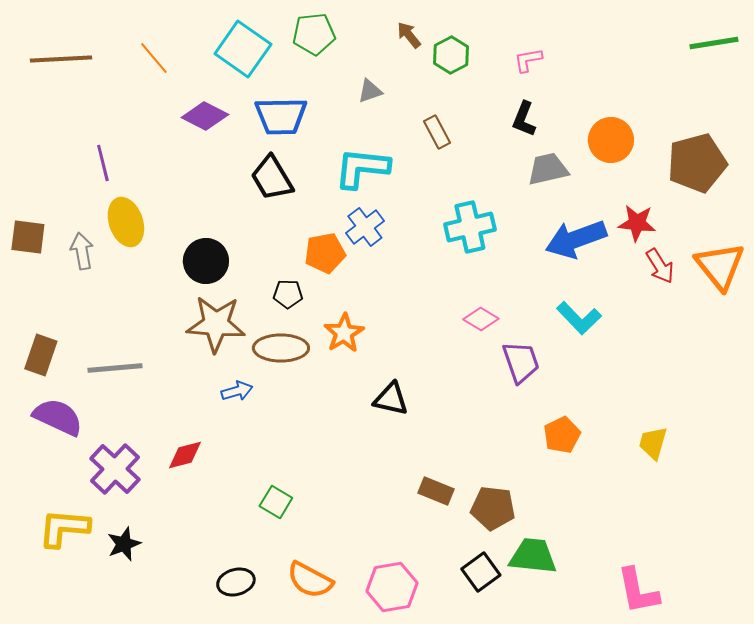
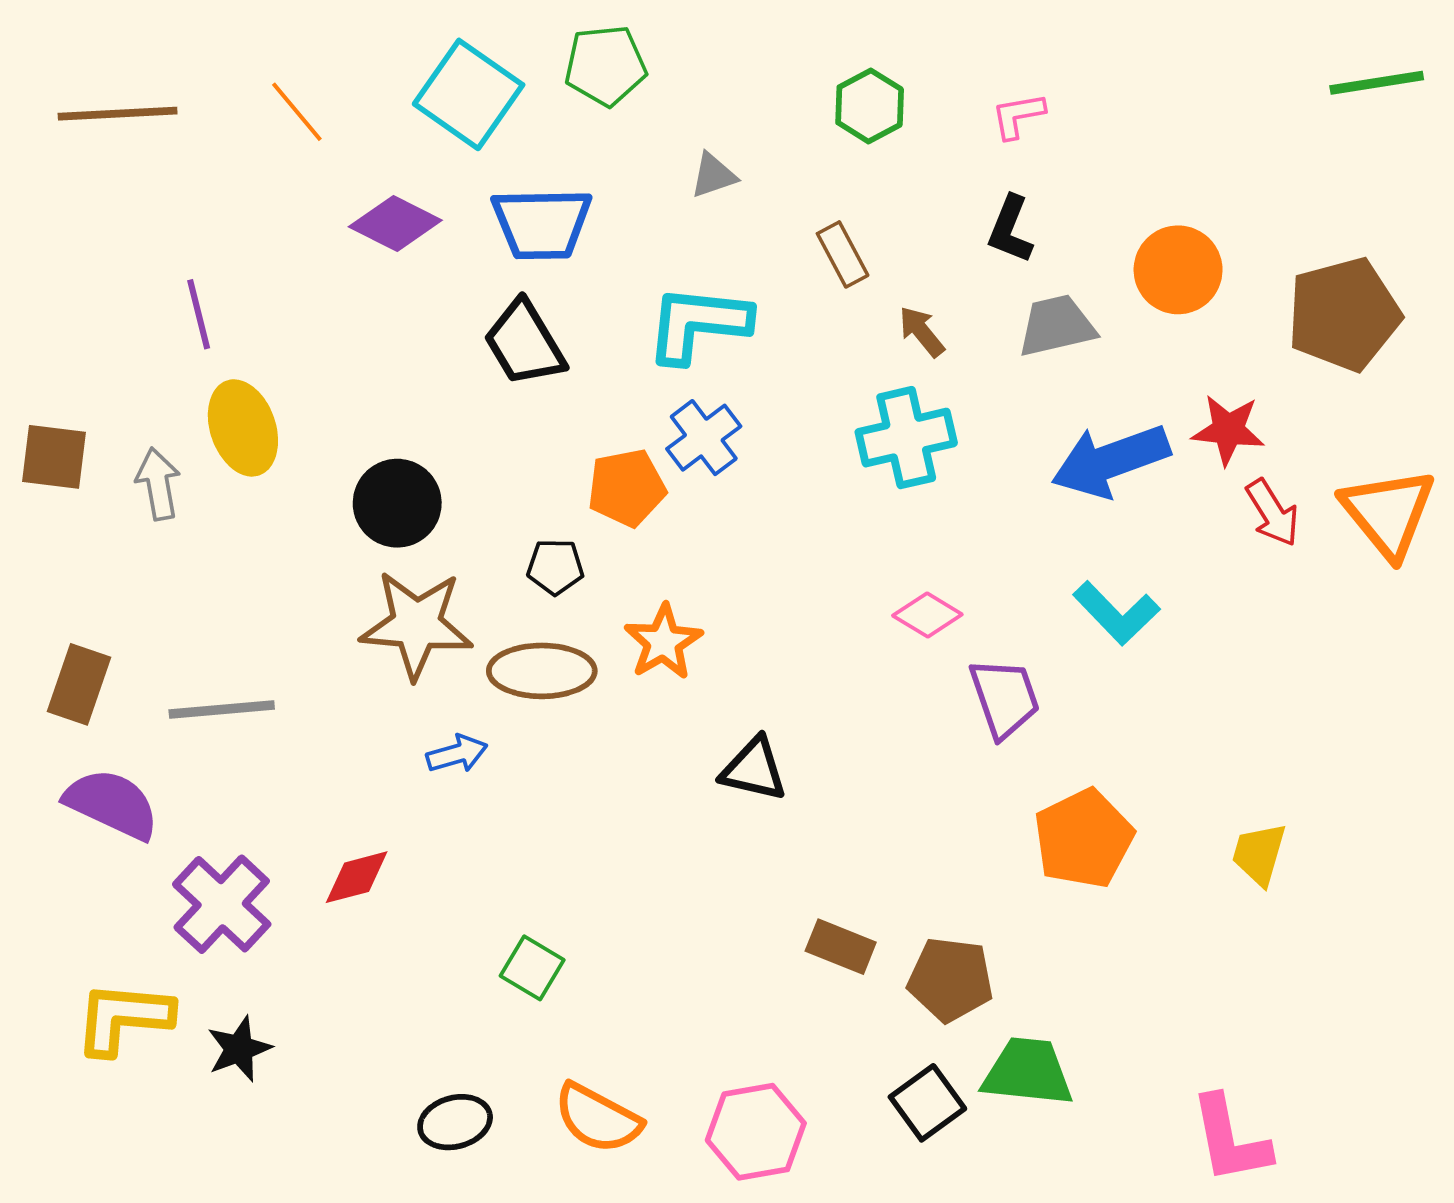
brown arrow: (409, 35) -> (922, 332), moved
orange pentagon: (562, 435) -> (1084, 839), size x1.4

